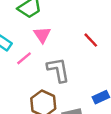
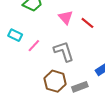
pink triangle: (42, 35) -> (66, 17), moved

